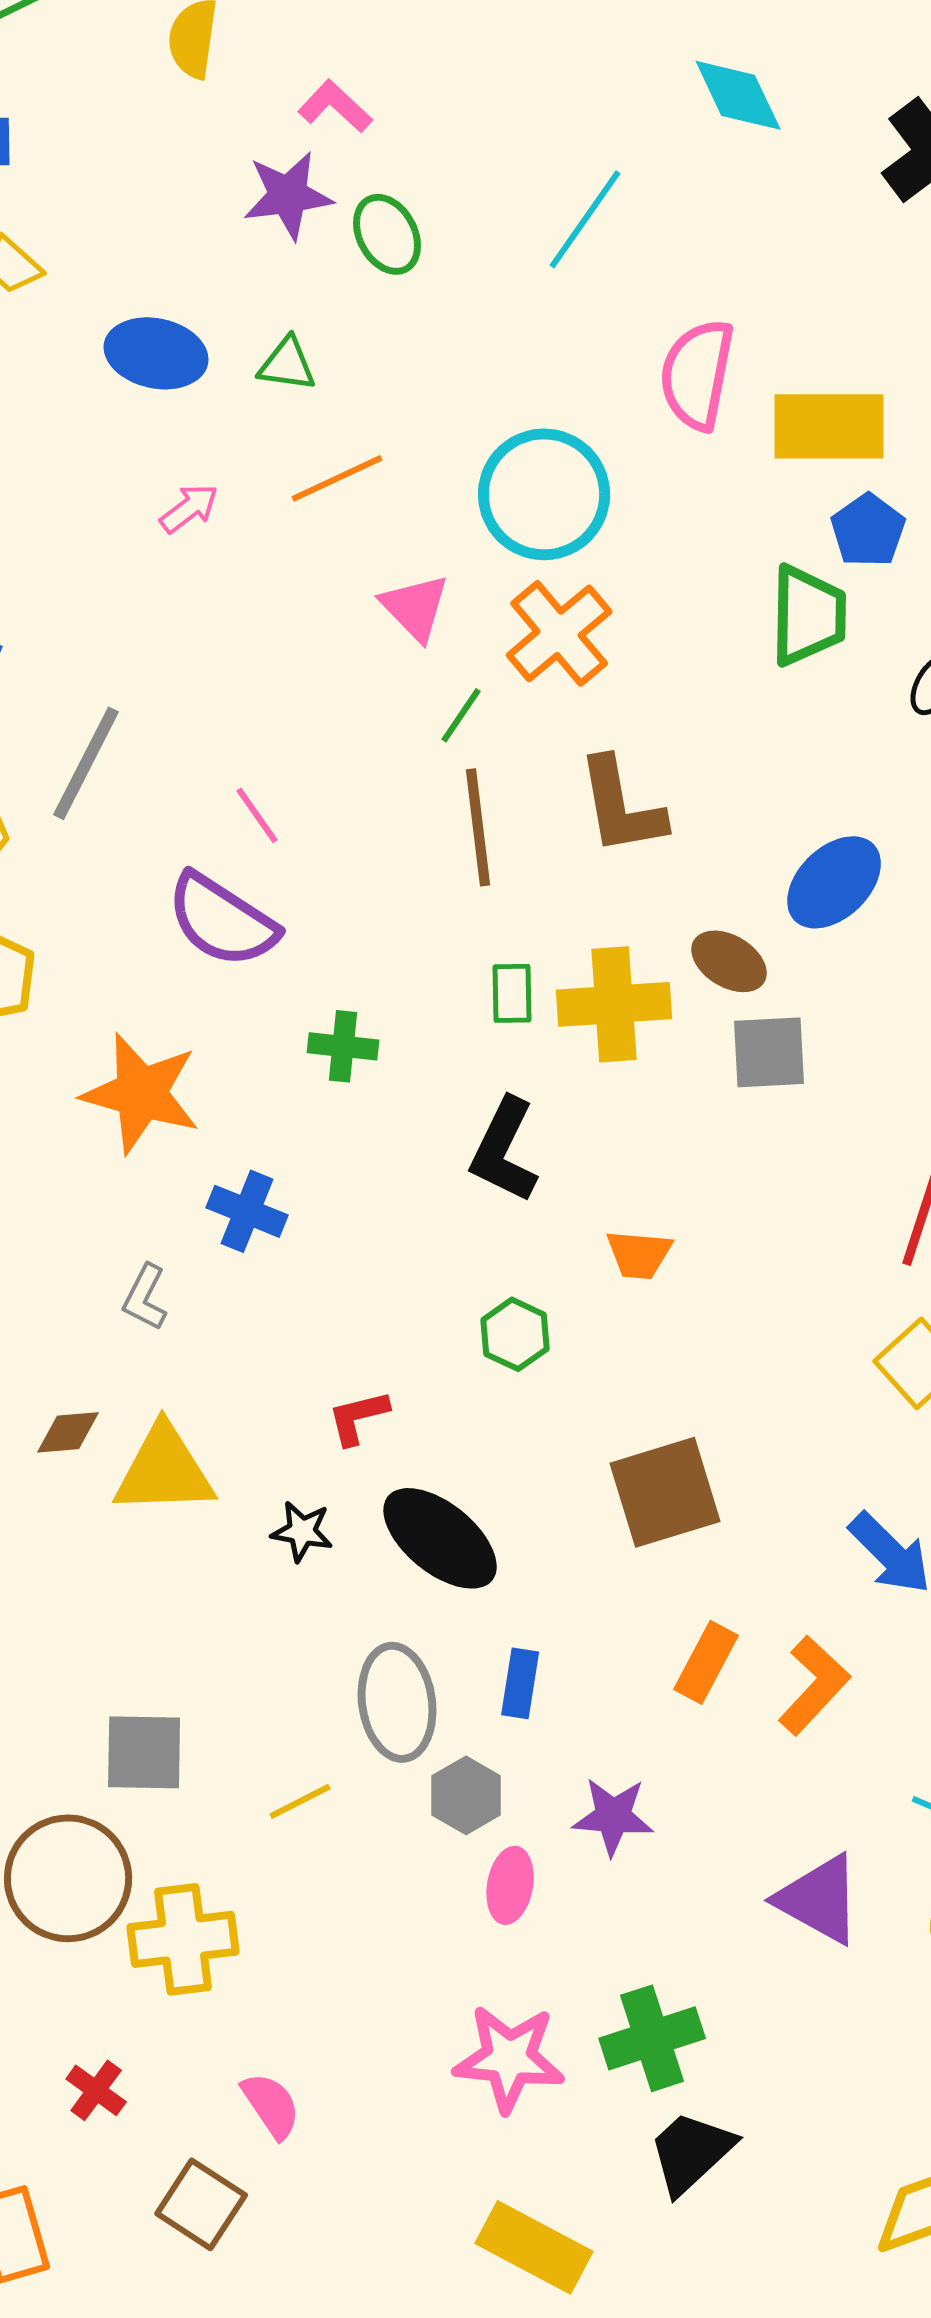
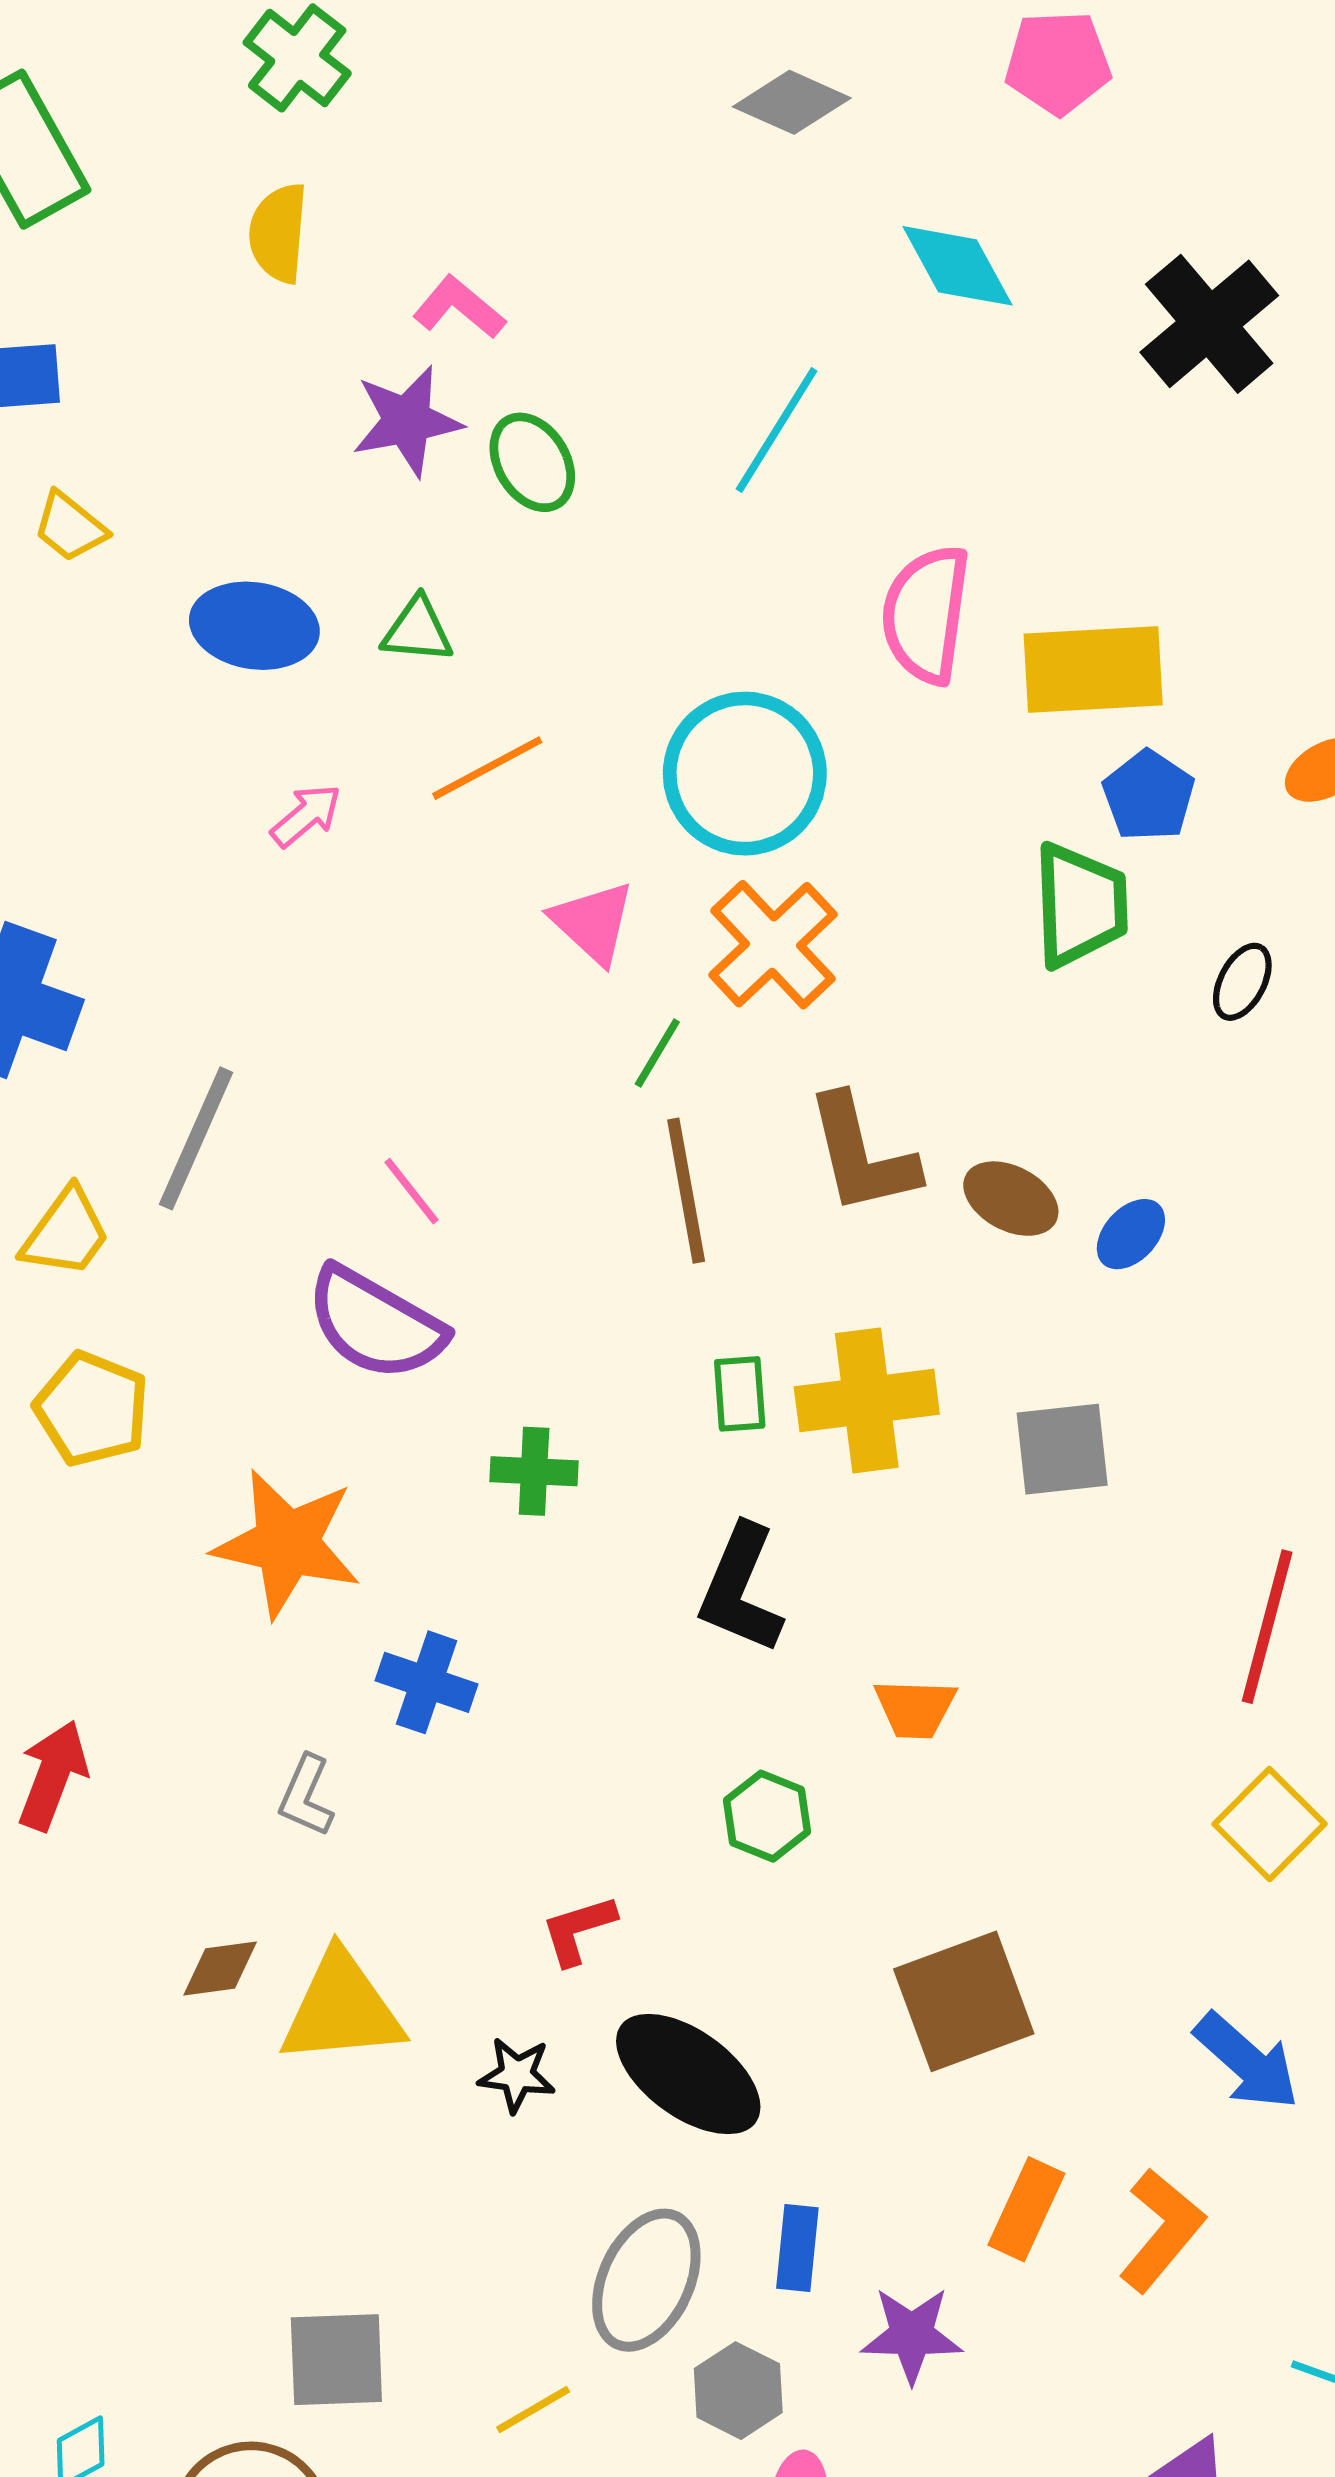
blue ellipse: (834, 882) -> (1131, 1234), size x0.6
brown ellipse: (729, 961) -> (1011, 1199), moved
gray ellipse: (397, 1702) -> (646, 2280), turned 36
purple star: (613, 1816) -> (912, 2335), moved

